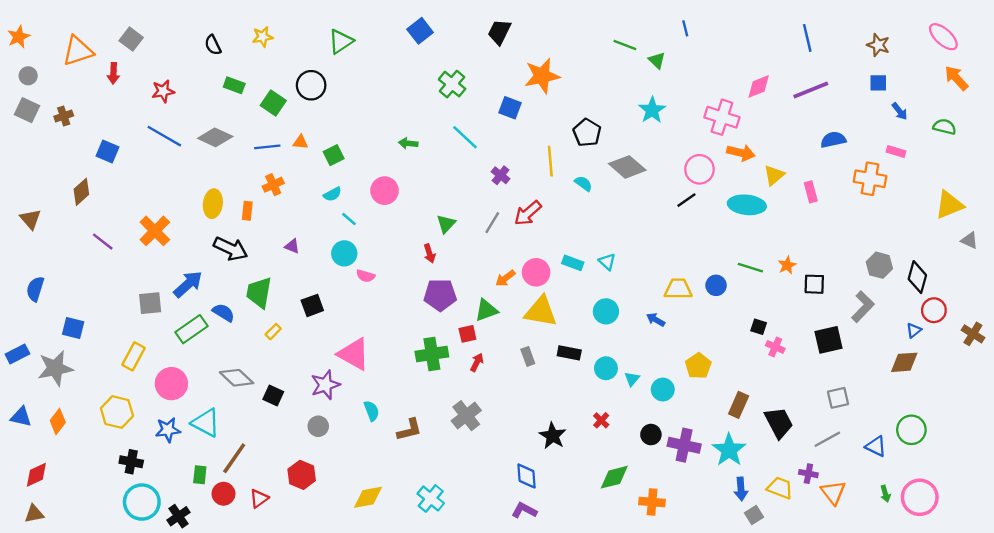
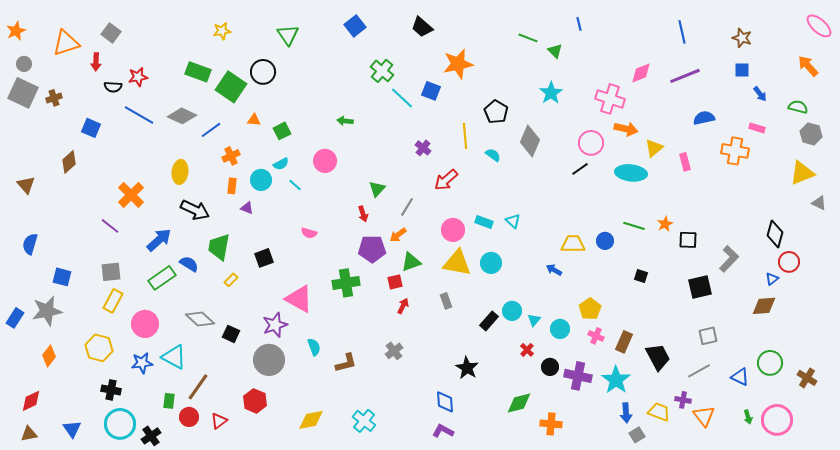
black trapezoid: (499, 32) -> (422, 27), turned -75
pink ellipse: (943, 37) -> (819, 26), moved
green triangle: (341, 41) -> (288, 35), turned -30
black semicircle: (213, 45) -> (113, 87), moved, turned -60
green rectangle: (234, 85) -> (198, 72), size x1.4
green square: (273, 103) -> (231, 87), size x1.4
gray square: (27, 110) -> (23, 93), size x1.4
cyan line: (465, 137) -> (402, 98), moved
blue line: (267, 147) -> (211, 130), moved, turned -30
gray diamond: (627, 167) -> (530, 141), turned 72
orange rectangle: (247, 211) -> (232, 186), moved
gray line: (492, 223) -> (407, 207), moved
purple line: (103, 242) -> (110, 226), moved
cyan circle: (344, 253) -> (261, 180), moved
gray hexagon: (879, 265) -> (811, 134), moved
orange arrow: (505, 278) -> (398, 235), moved
gray square: (150, 303) -> (111, 272), moved
cyan circle: (606, 311) -> (491, 263), moved
brown cross: (973, 334) -> (807, 378), moved
pink cross: (775, 347) -> (596, 336), moved
black rectangle: (569, 353) -> (489, 321), moved, turned -60
blue rectangle: (17, 354) -> (15, 318), moved, turned -30
green cross: (432, 354) -> (346, 283), moved
gray cross: (466, 416) -> (394, 351), size x0.7
blue triangle: (21, 417) -> (72, 429), moved, turned 42
red cross: (601, 420) -> (527, 350), moved
gray circle: (318, 426) -> (269, 360), size x1.8

